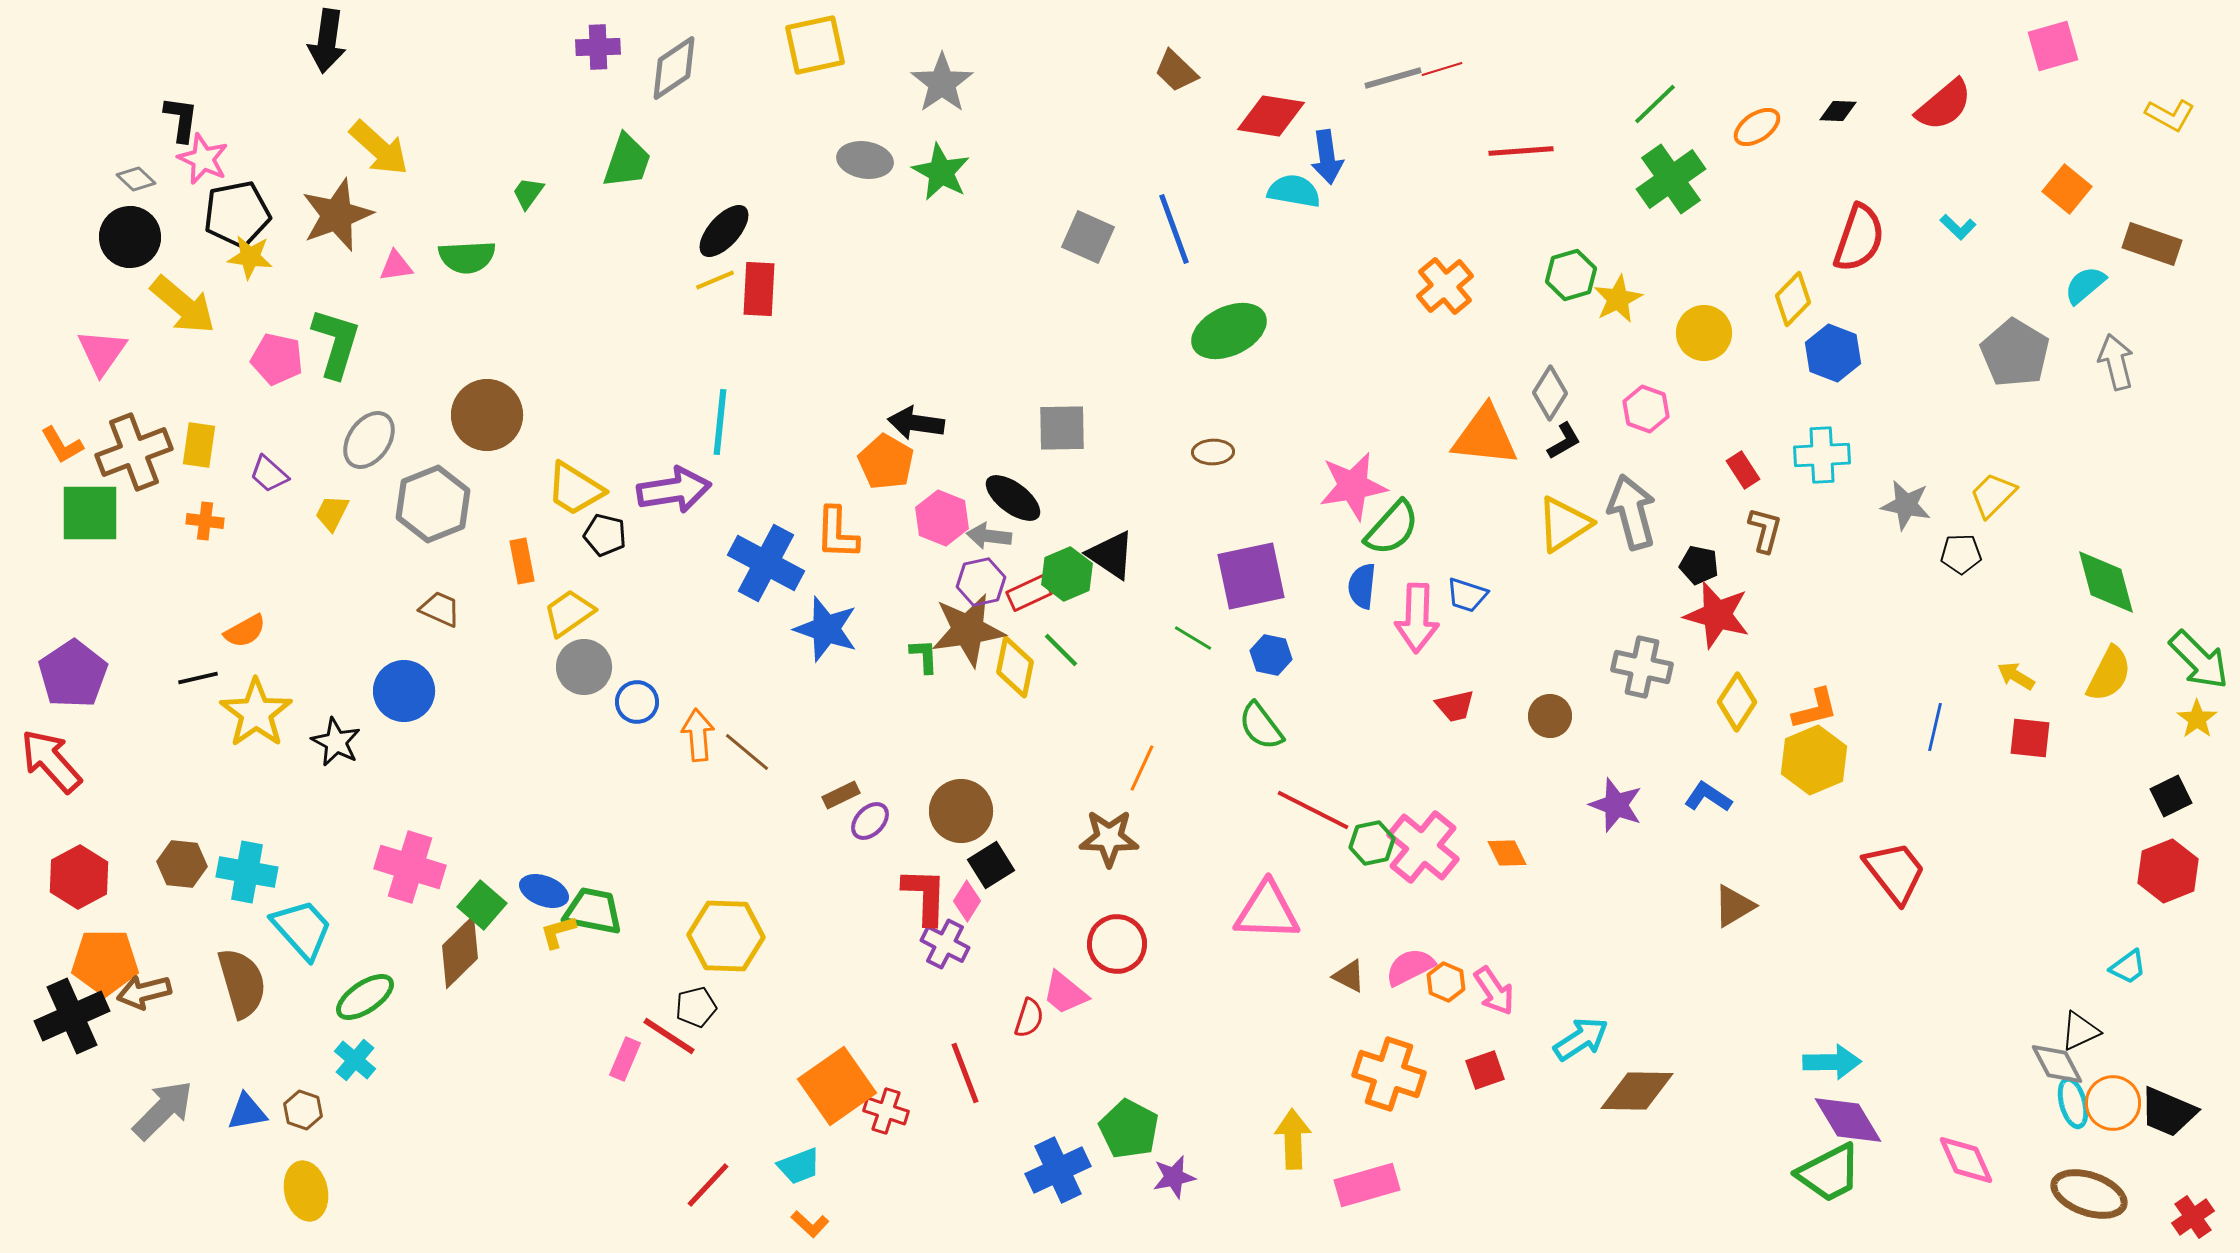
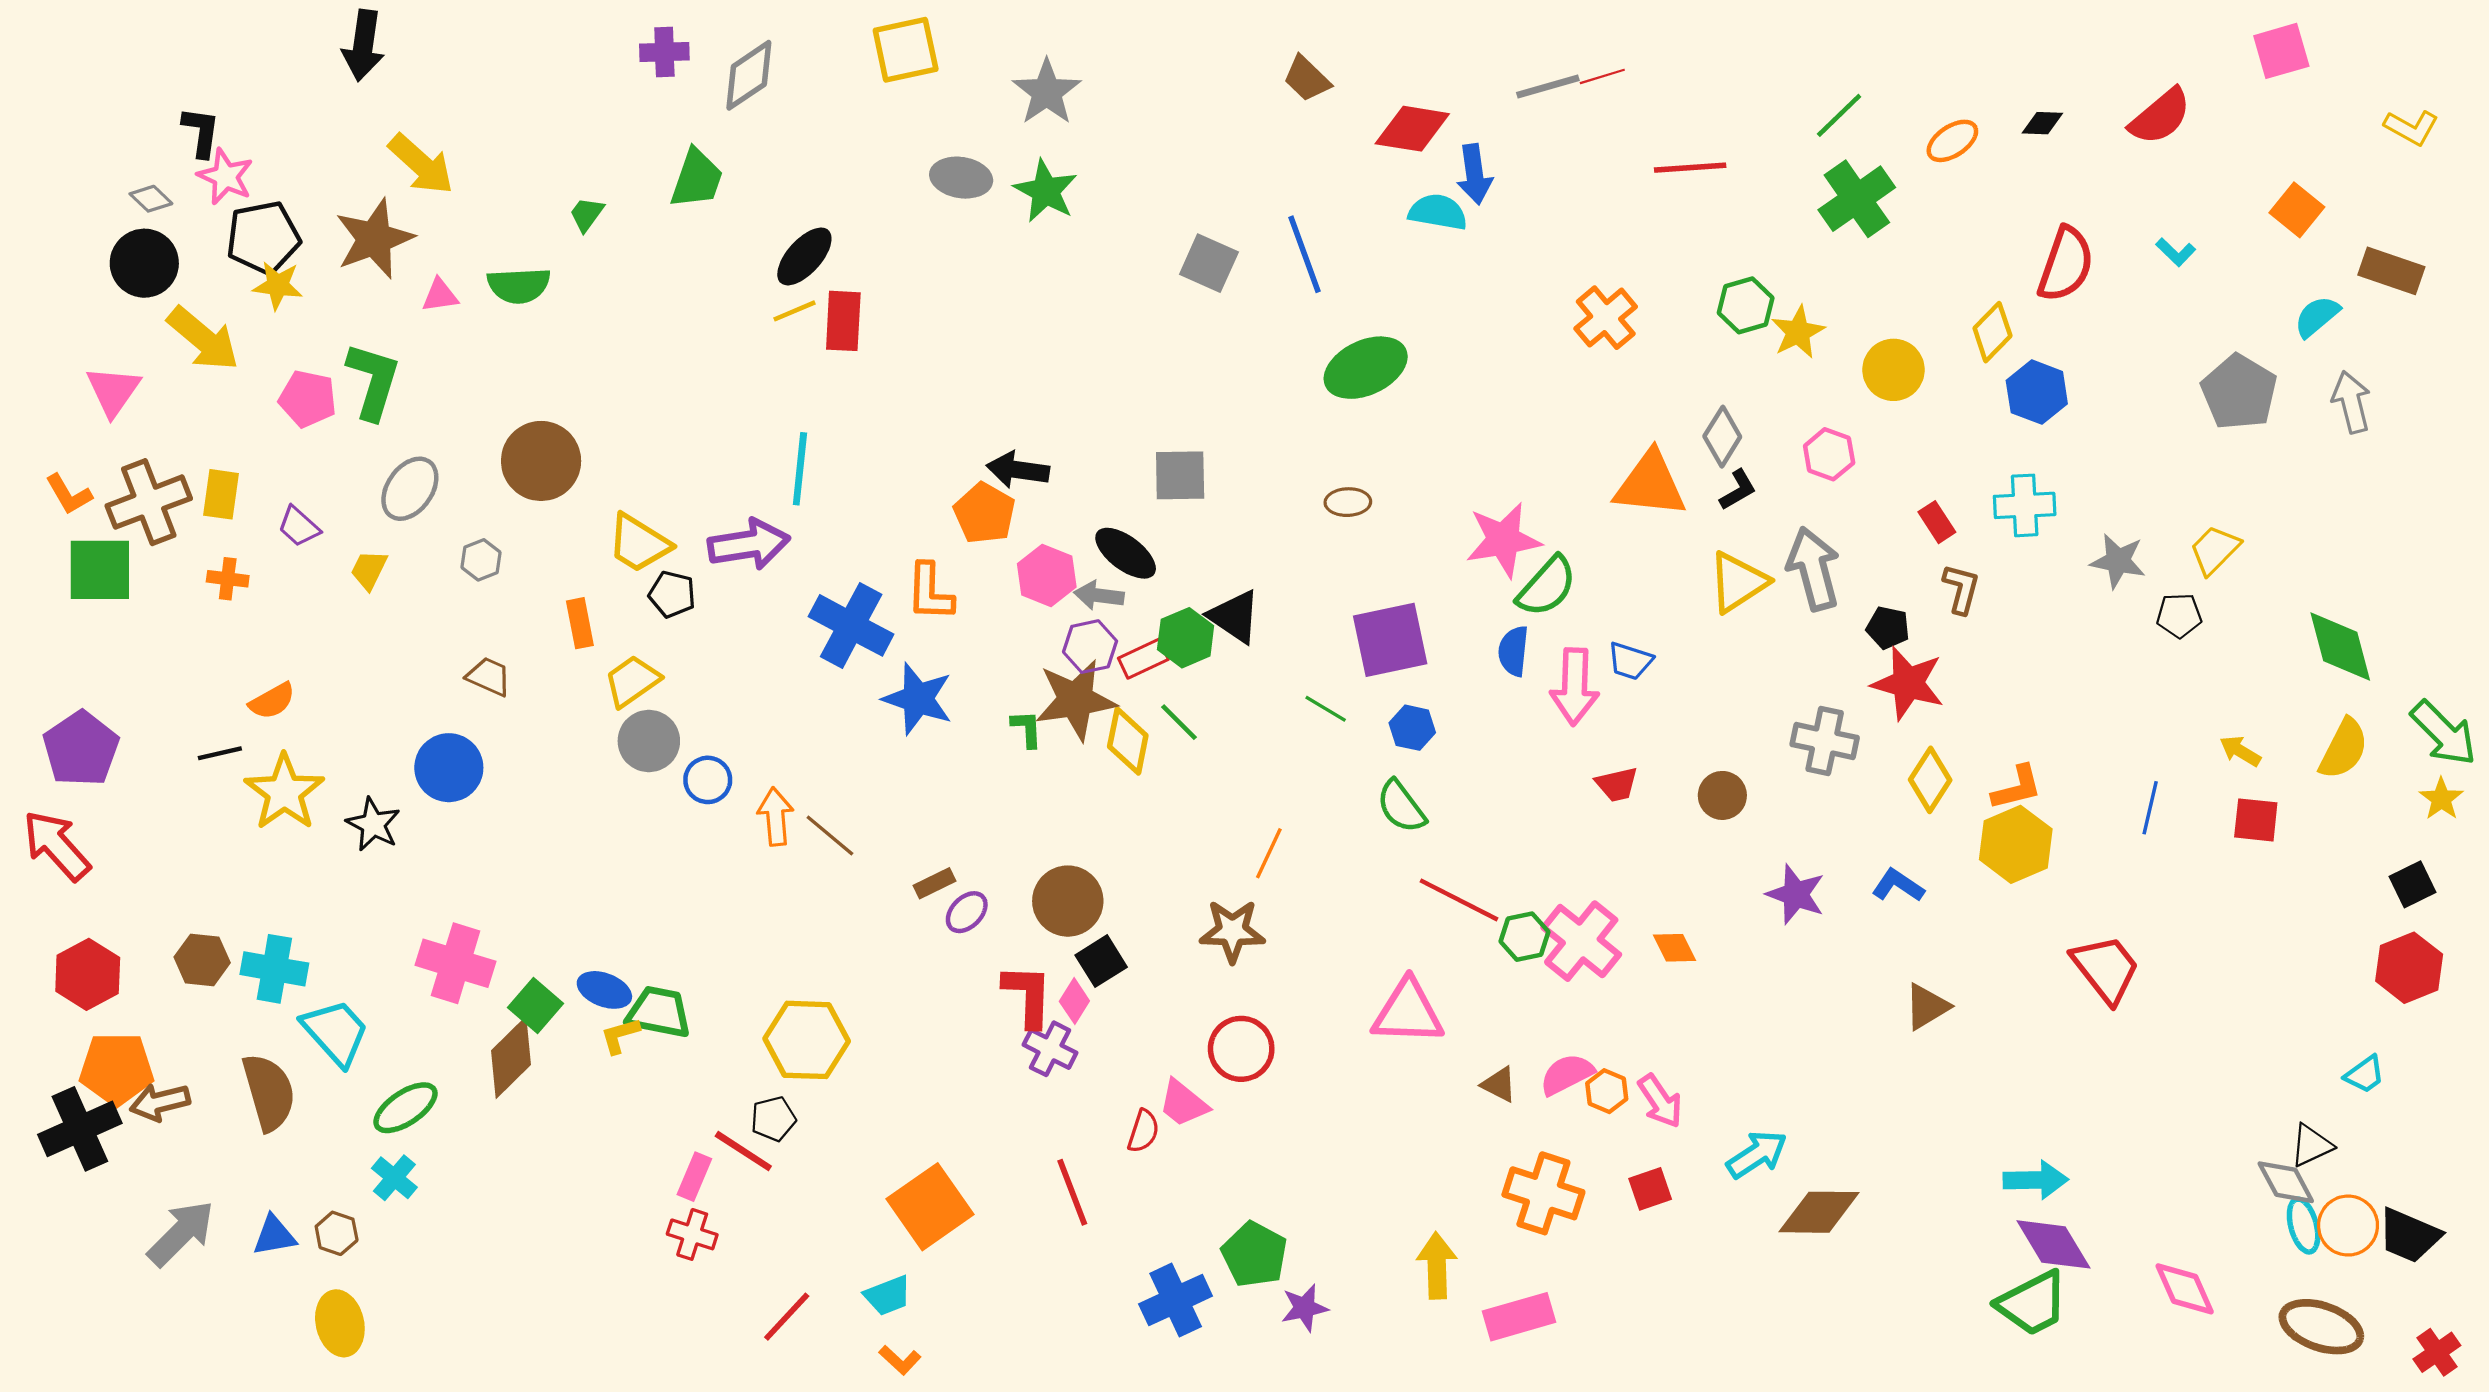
gray hexagon: (433, 504) -> (481, 560), size x0.5
red cross: (886, 1111) -> (692, 1234), moved

